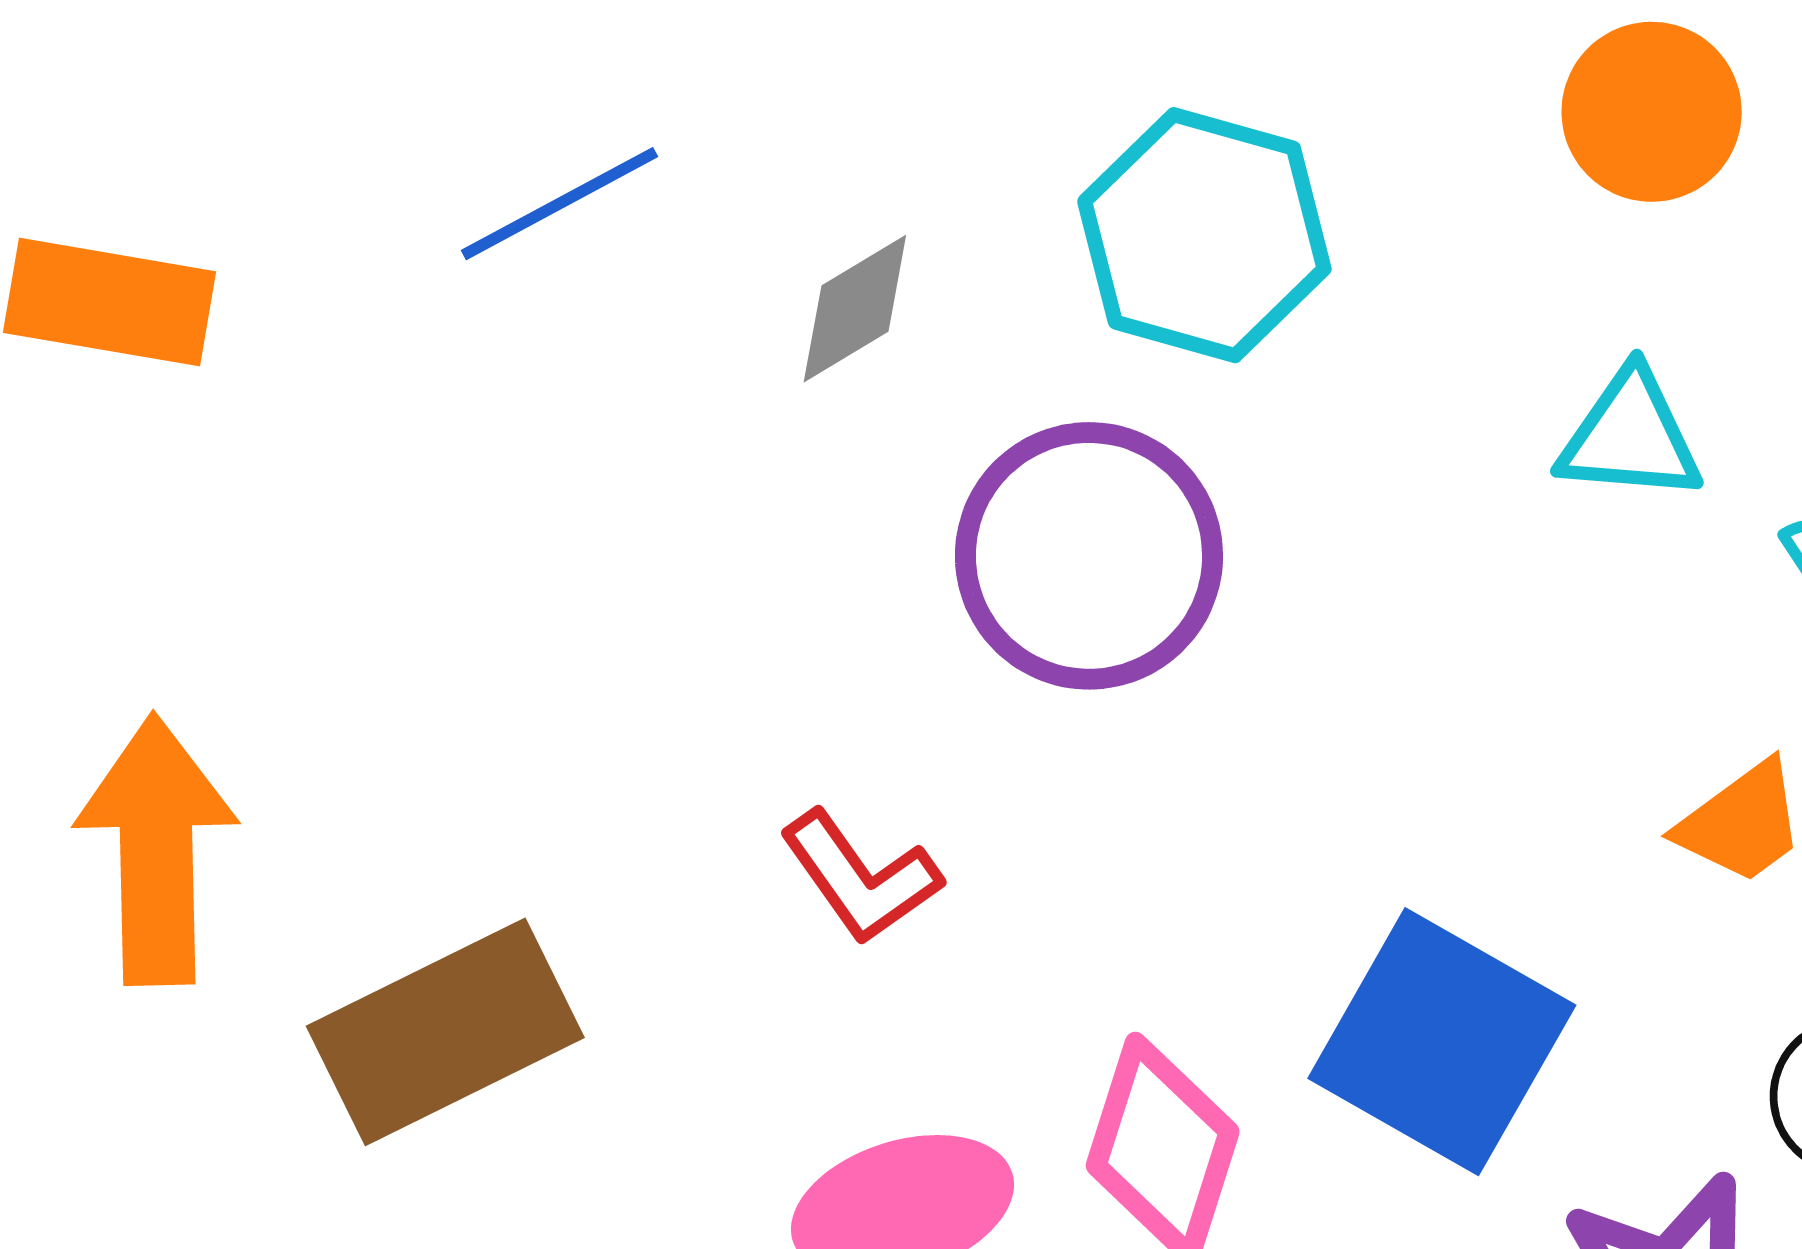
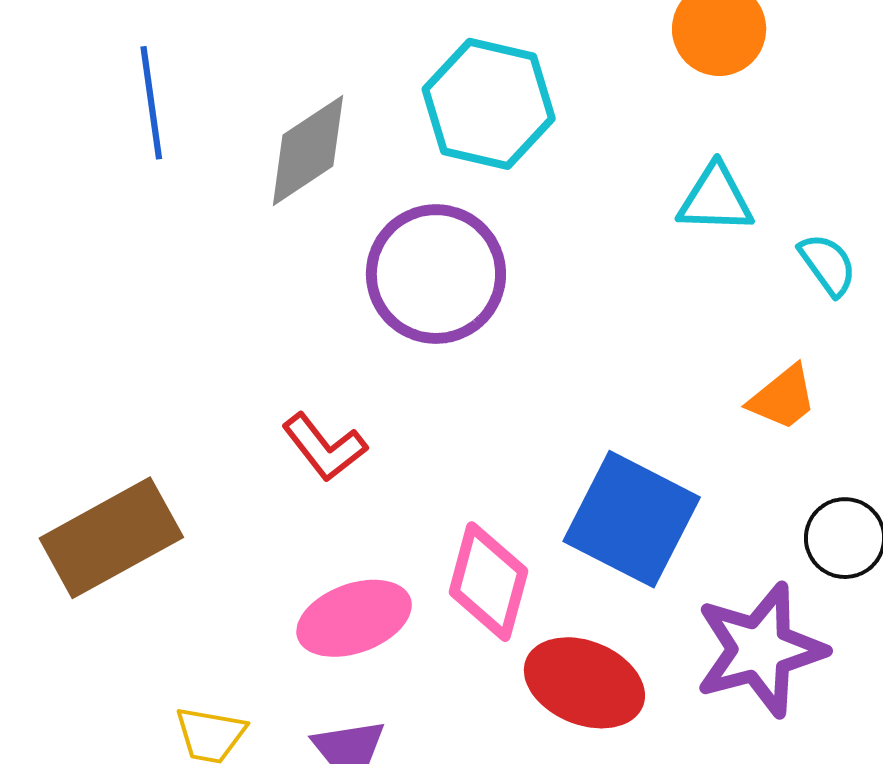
blue line: (560, 204) -> (151, 103), turned -67
gray diamond: (855, 309) -> (308, 151), size x1.4

